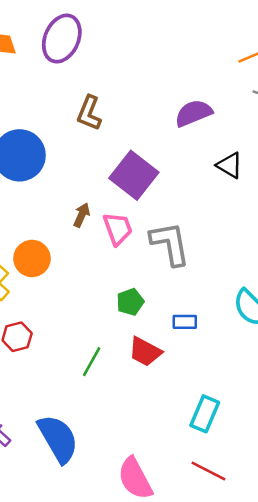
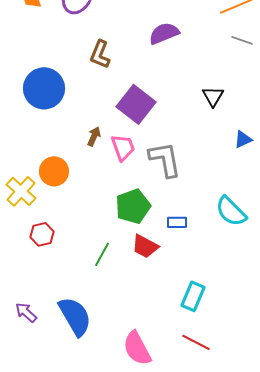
purple semicircle: (194, 113) -> (164, 33), moved
black triangle: (230, 165) -> (213, 96), turned 30
green pentagon: (130, 302) -> (133, 206), size x1.6

